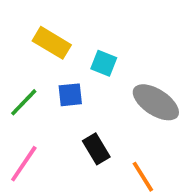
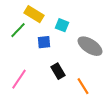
green line: (24, 102) -> (18, 30), moved

